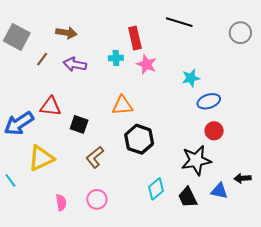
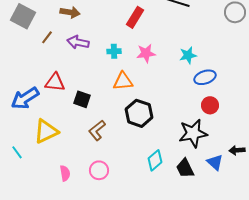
red rectangle: (135, 38) -> (135, 17), turned 45
cyan cross: (116, 58) -> (114, 51), moved
pink star: (147, 64) -> (146, 53), moved, turned -30
blue triangle: (219, 191) -> (215, 162), turned 30

